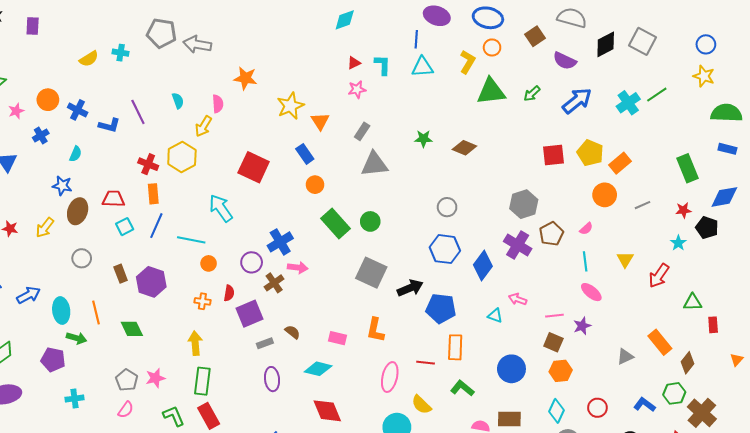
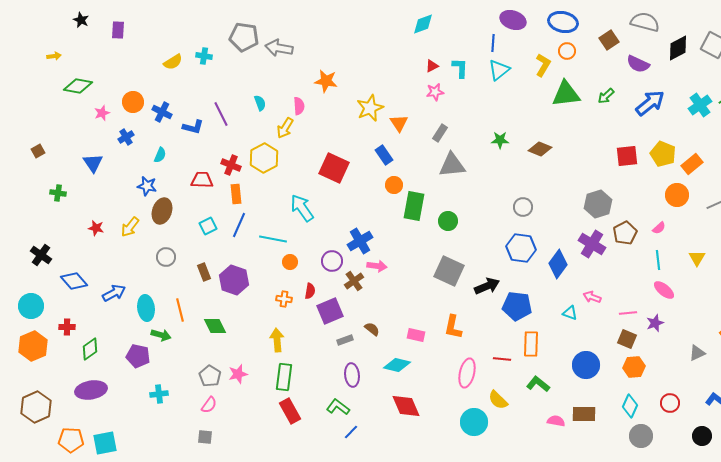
cyan triangle: (422, 67) -> (499, 70), turned -35
red trapezoid: (113, 199) -> (202, 180), moved
green rectangle: (335, 224) -> (414, 206), moved, turned 52
green L-shape: (174, 416) -> (338, 407), moved, turned -30

